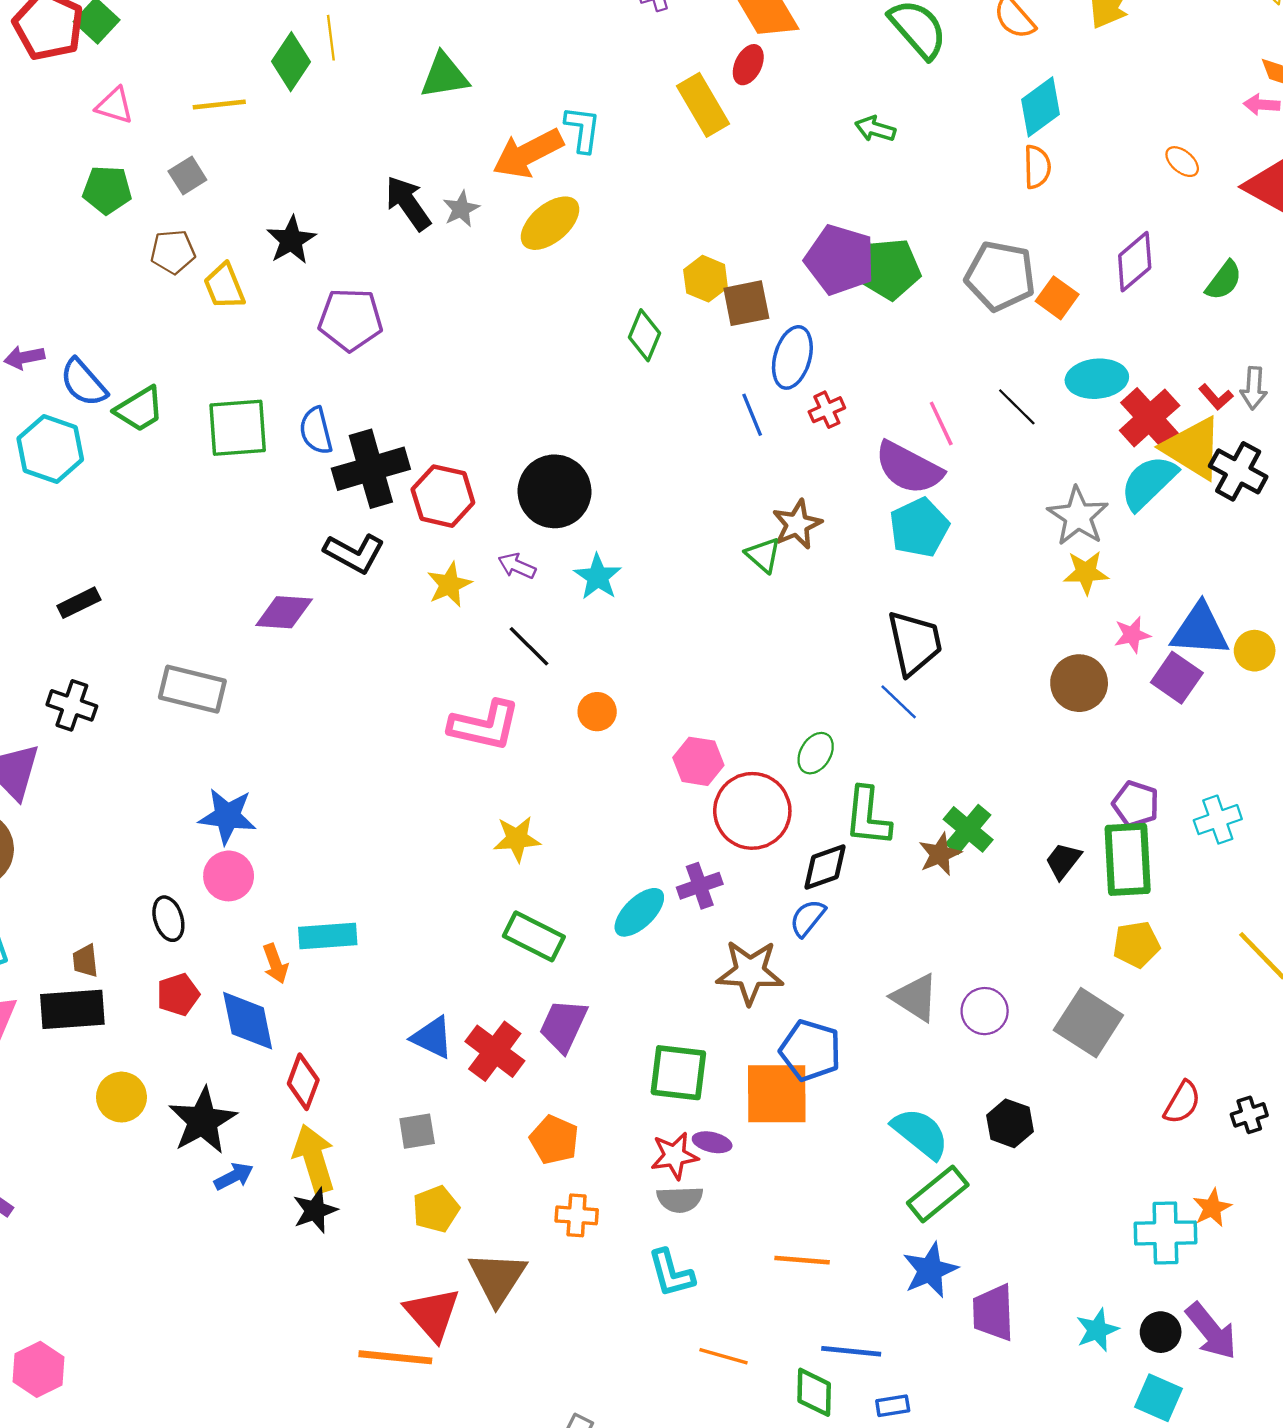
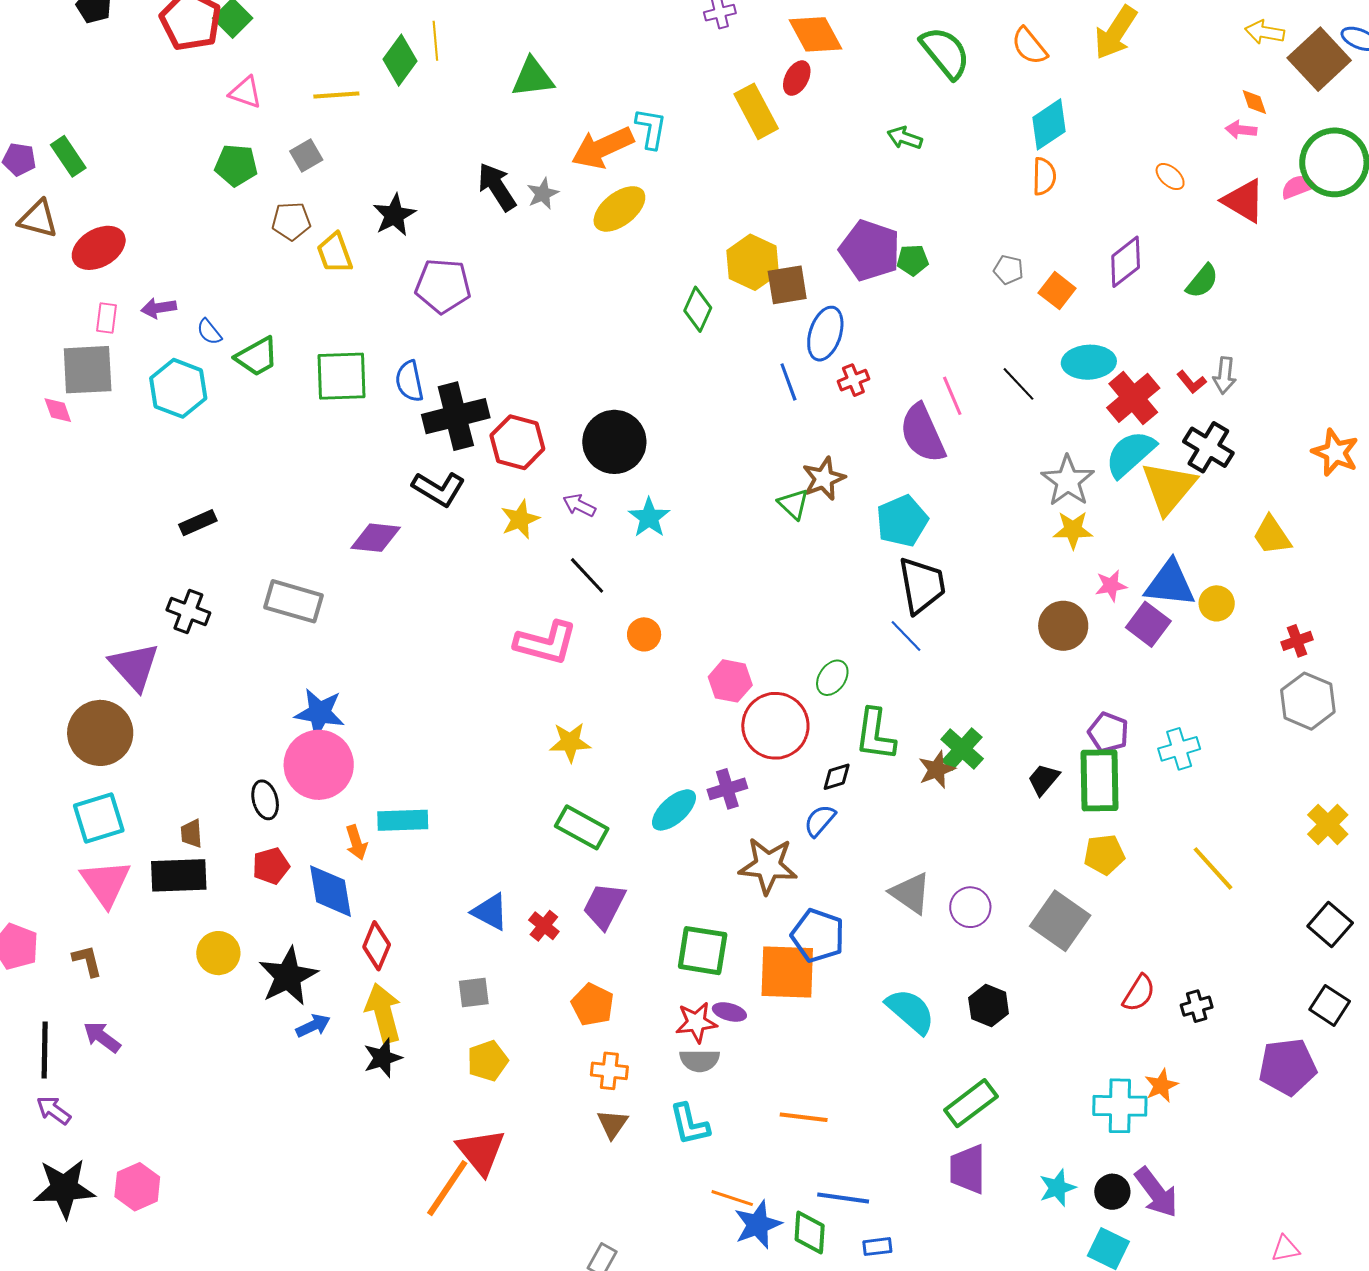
green pentagon: (890, 269) -> (913, 260), size x0.6
gray pentagon: (1000, 276) -> (1008, 270), size x0.5
yellow hexagon: (706, 279) -> (753, 262), size x1.4
blue semicircle: (83, 383) -> (209, 332), size x0.6
yellow triangle: (1193, 448) -> (1169, 488), moved, turned 36
purple semicircle: (909, 468) -> (923, 433), turned 36
cyan pentagon: (919, 528) -> (902, 521), moved
black diamond: (825, 867) -> (837, 777), size x0.7
pink circle: (229, 876) -> (319, 765), size x1.6
red cross: (495, 1051) -> (544, 926), size x0.6
green rectangle: (938, 1194) -> (971, 1103), moved
blue star: (930, 1270) -> (758, 1225), moved
brown triangle: (497, 1278) -> (612, 1124), moved, size x0.6
orange line: (395, 1357) -> (447, 1188), turned -64

